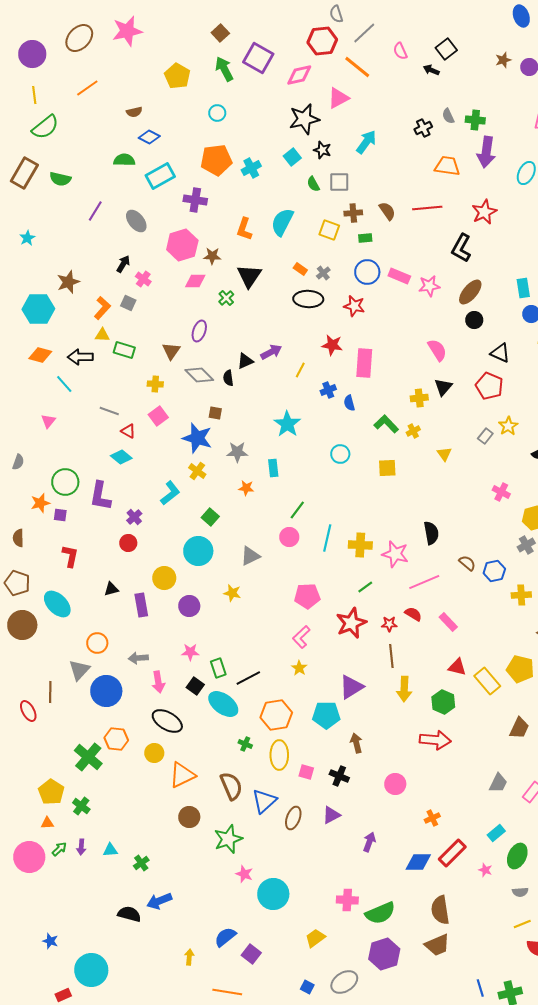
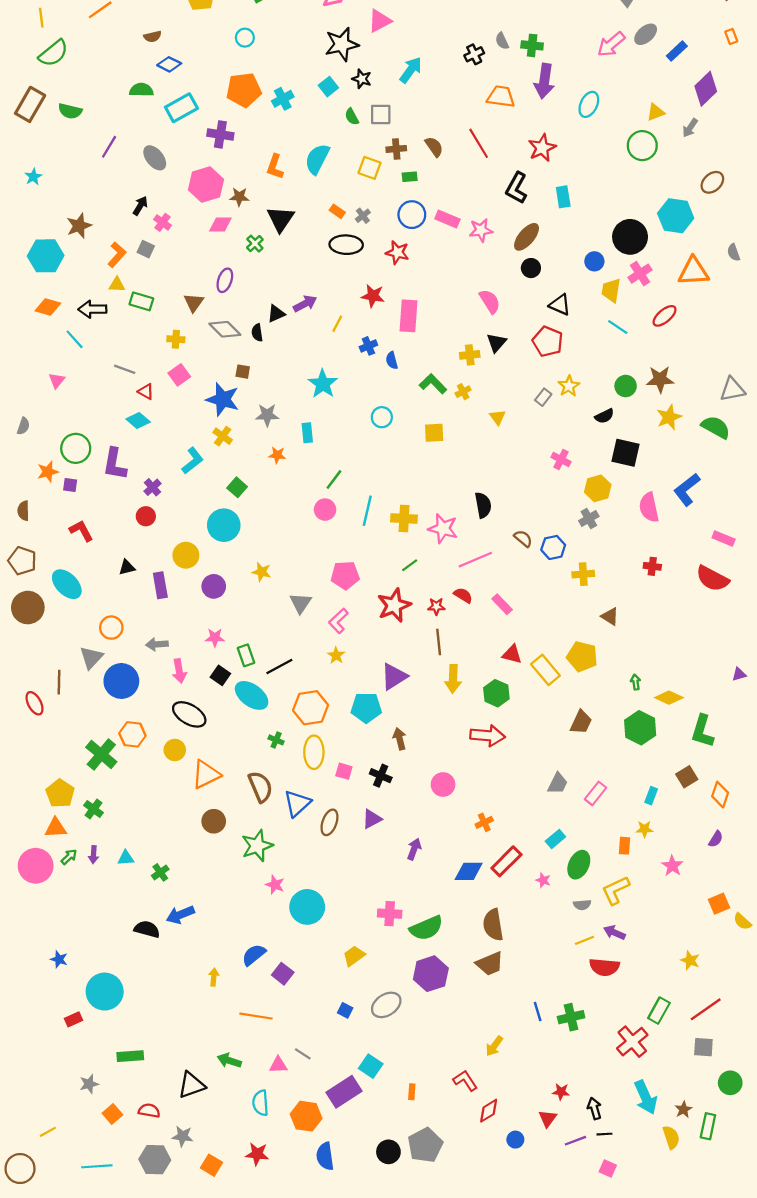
red line: (427, 208) -> (479, 143), turned 64
cyan rectangle: (523, 288) -> (563, 197), moved
red L-shape: (70, 556) -> (81, 531), turned -40
gray triangle: (250, 556) -> (301, 603), moved, turned -30
orange triangle: (47, 823) -> (56, 828), size x1.5

